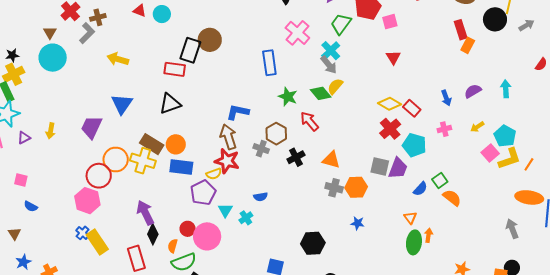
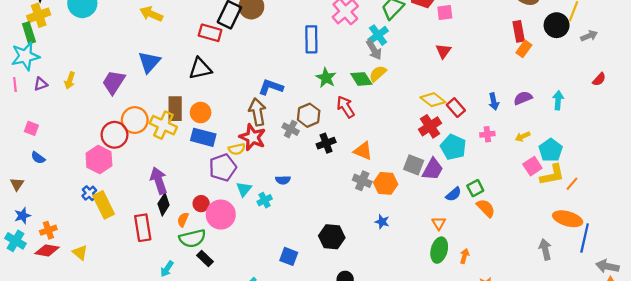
brown rectangle: (152, 144) -> (175, 109), turned 50
orange arrow: (429, 235) -> (464, 256), moved

